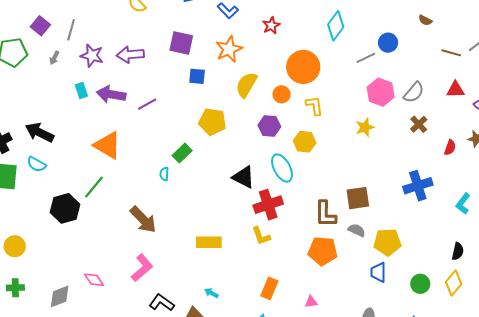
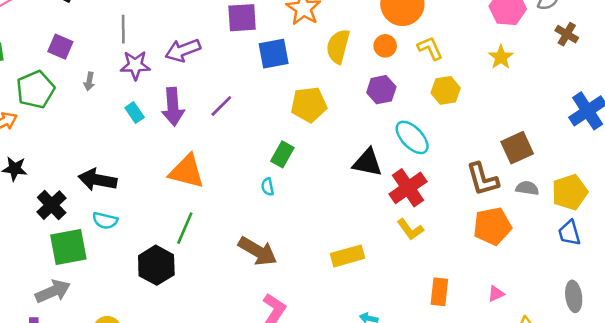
gray line: (71, 30) -> (123, 29), moved
blue square: (197, 76) -> (274, 54), size x1.4
purple arrow: (111, 94) -> (173, 107), turned -88
yellow hexagon: (305, 142) -> (446, 90), moved

